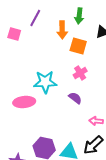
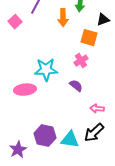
pink square: (14, 34) -> (15, 22), turned 32
orange square: (78, 46) -> (89, 38), moved

